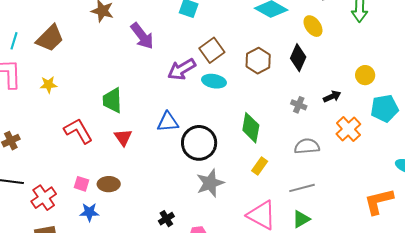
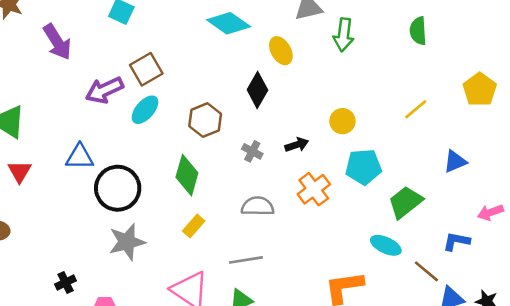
brown hexagon: (258, 61) -> (205, 120), moved
cyan ellipse: (214, 81) -> (145, 110), turned -65

